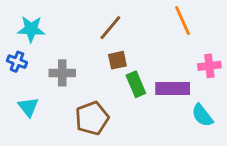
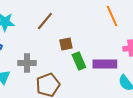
brown line: (110, 28) -> (45, 21), moved
gray cross: (62, 73) -> (27, 63), moved

